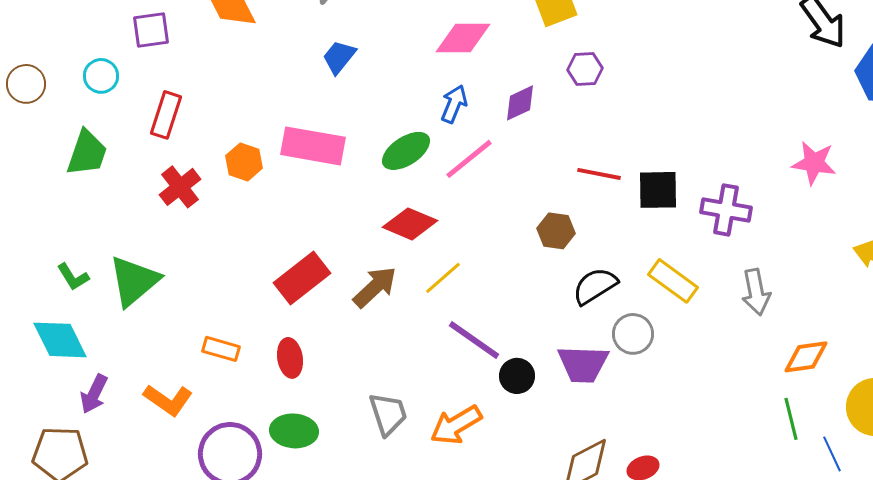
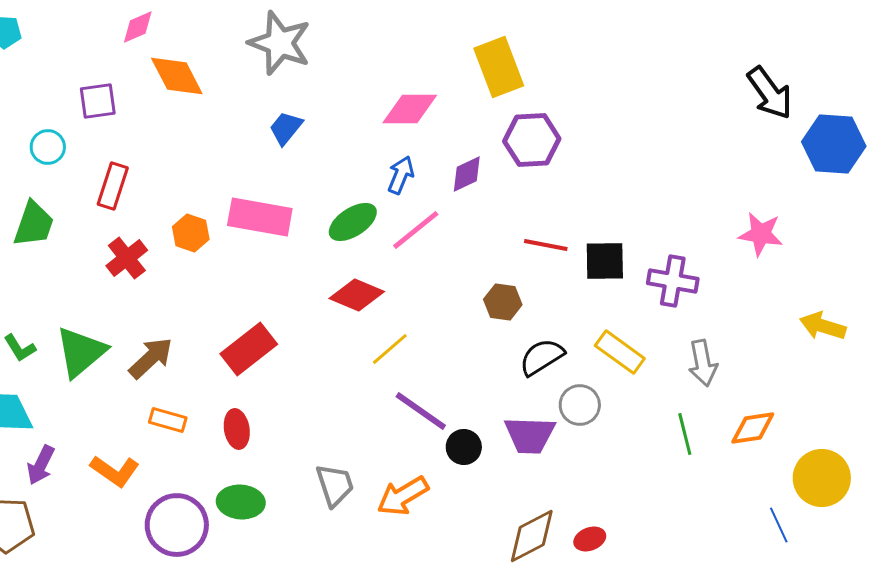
purple hexagon: (585, 69) -> (532, 140), size x1.6
brown arrow: (375, 287) -> (151, 358), moved
green line: (791, 419) -> (685, 434), moved

